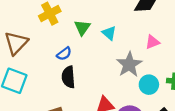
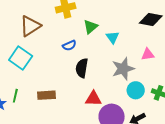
black semicircle: (68, 77) -> (82, 68), moved

